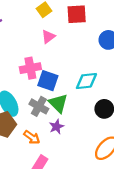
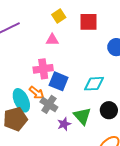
pink triangle: (48, 37) -> (52, 40), moved, turned 32
green triangle: (58, 103) -> (82, 116), moved
orange arrow: (32, 137) -> (37, 93), moved

